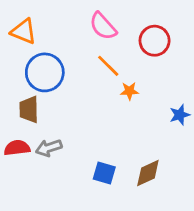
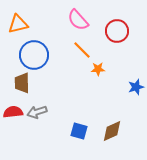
orange triangle: (24, 31) -> (18, 24), turned -35

